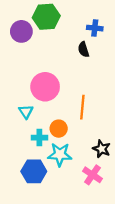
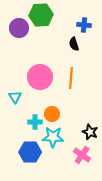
orange line: (82, 107) -> (71, 78), moved
cyan triangle: (26, 112) -> (15, 97), moved

